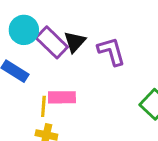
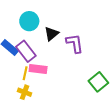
cyan circle: (24, 30) -> (29, 21), moved
purple rectangle: (52, 42) -> (26, 51), moved

